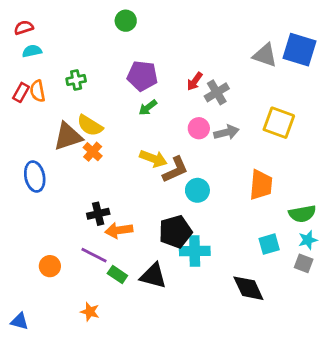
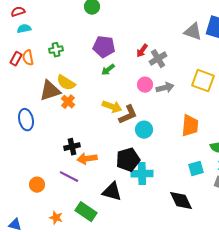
green rectangle: (117, 274) -> (86, 212), moved, size x1.5
orange star: (90, 312) -> (56, 218), moved

